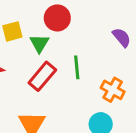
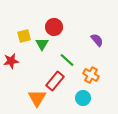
green line: (77, 67) -> (67, 60), turned -42
red rectangle: (42, 76) -> (55, 81), moved

